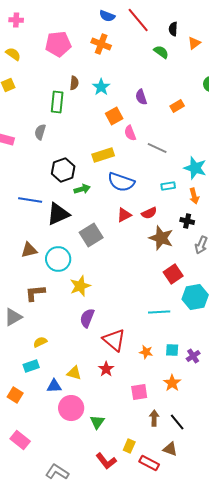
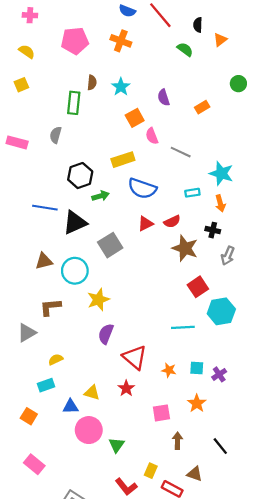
black line: (177, 422) -> (220, 446), moved

